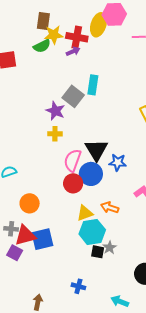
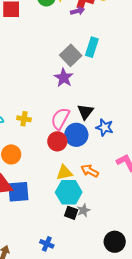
purple star: (55, 111) -> (64, 78), moved
yellow cross: (55, 134) -> (24, 119), moved
black triangle: (96, 150) -> (85, 112), size x0.7

